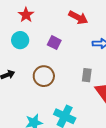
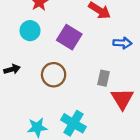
purple square: (54, 43) -> (69, 37), size x1.5

